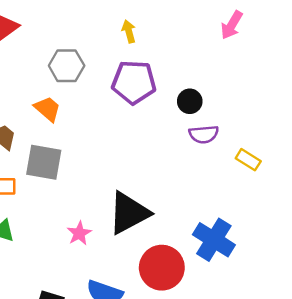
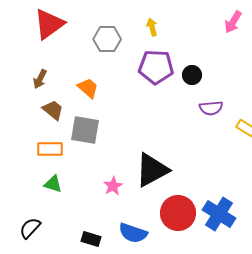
gray hexagon: (67, 66) -> (107, 39), moved
black circle: (190, 101) -> (192, 75), moved
blue cross: (214, 240) -> (219, 214), moved

